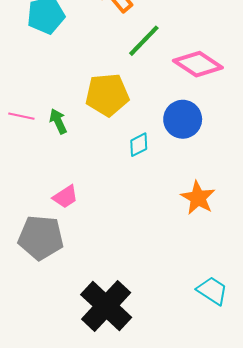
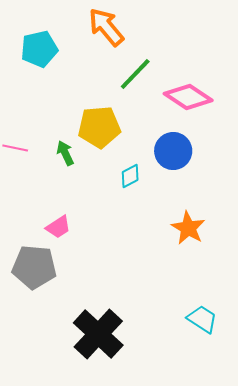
green arrow: (58, 121) -> (65, 153), moved

